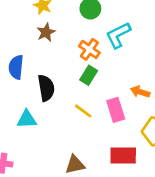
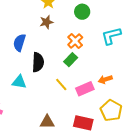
cyan L-shape: (118, 35) -> (111, 36), moved
orange arrow: (140, 92) -> (105, 79), turned -48
pink rectangle: (116, 110) -> (85, 89), turned 72

